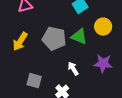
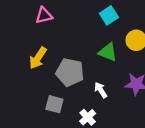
gray pentagon: (54, 39) -> (70, 72), moved

